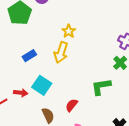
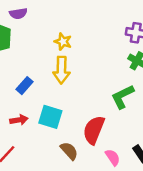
red arrow: (21, 93) -> (19, 120), moved
red semicircle: (72, 105) -> (94, 130), size x1.6

